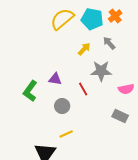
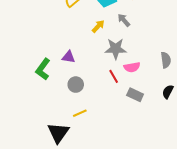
red line: (83, 89) -> (114, 76), moved
pink semicircle: (126, 89) -> (132, 67), moved

